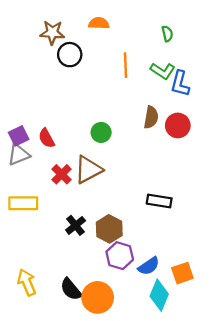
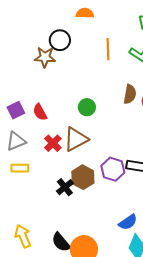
brown star: (52, 33) -> (45, 57), moved
gray triangle: (19, 155) -> (16, 141), moved
yellow rectangle: (23, 203) -> (20, 168), size x0.7
brown hexagon: (109, 229) -> (83, 177), moved
purple hexagon: (120, 256) -> (113, 169), moved

